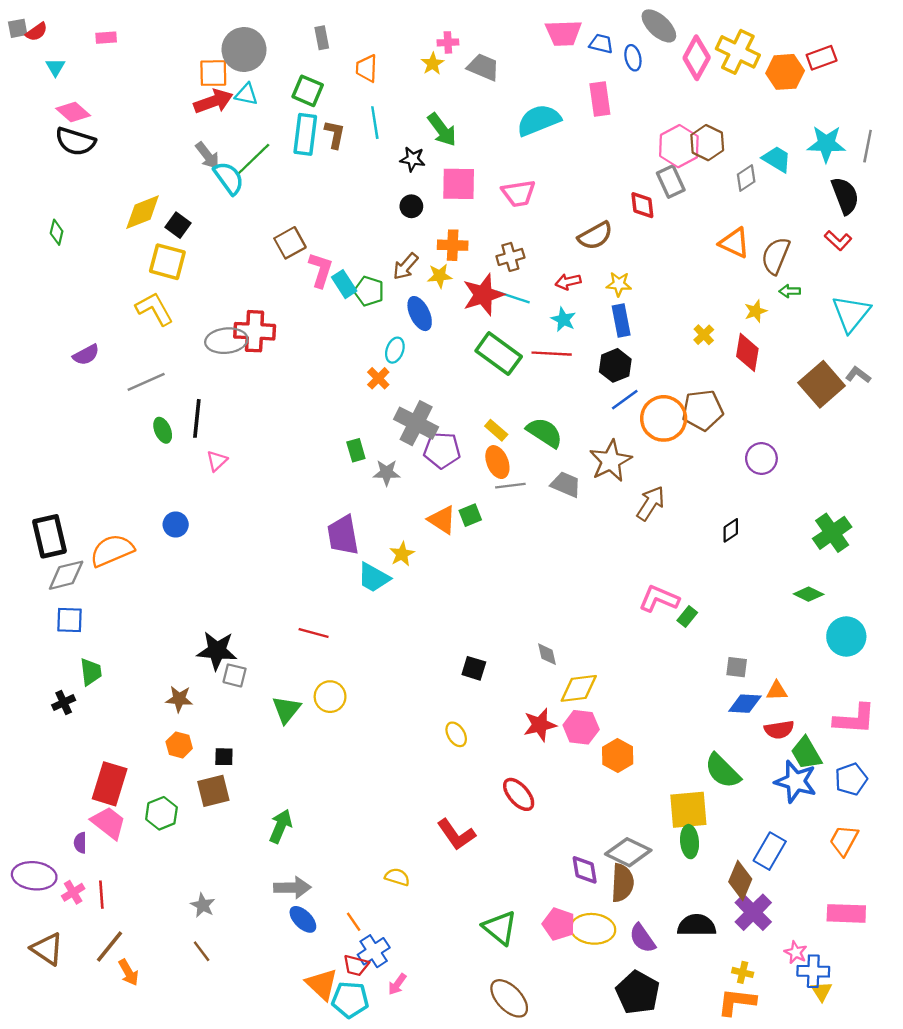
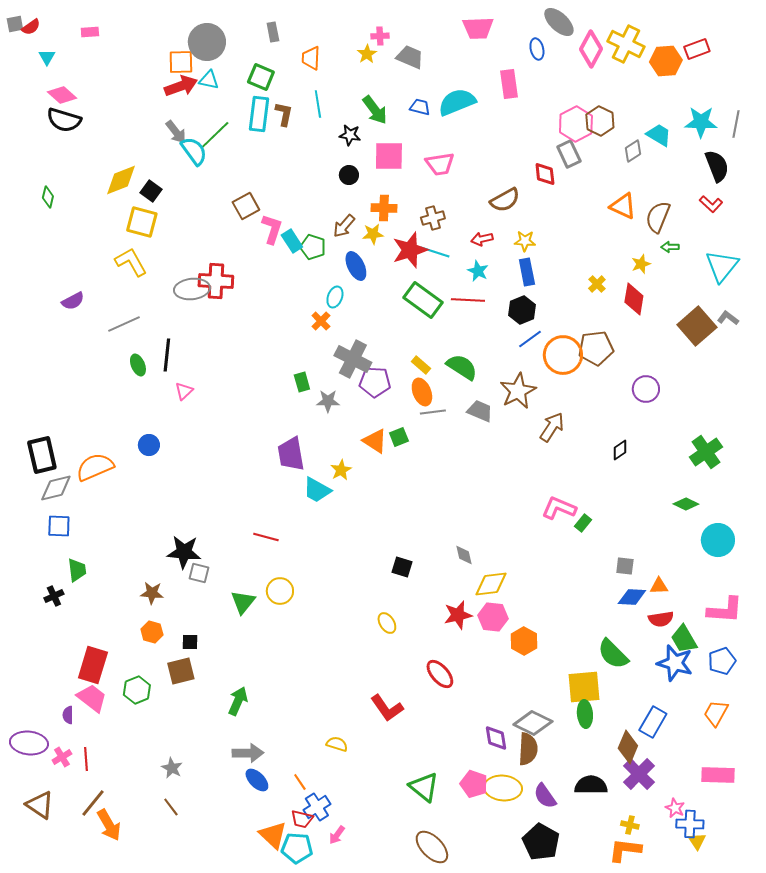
blue trapezoid: (601, 44) -> (420, 107), moved
orange arrow: (128, 972) -> (109, 825), size x1.4

